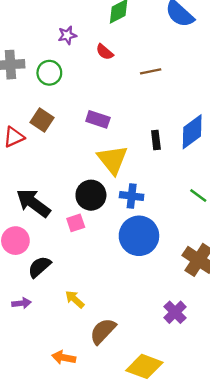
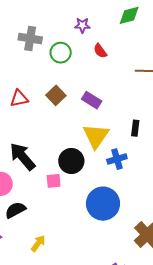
red semicircle: (105, 52) -> (100, 51), moved
brown square: (42, 120) -> (56, 95), moved
blue cross: (132, 196) -> (117, 159), moved, turned -36
yellow arrow: (75, 299) -> (38, 243), turned 72

